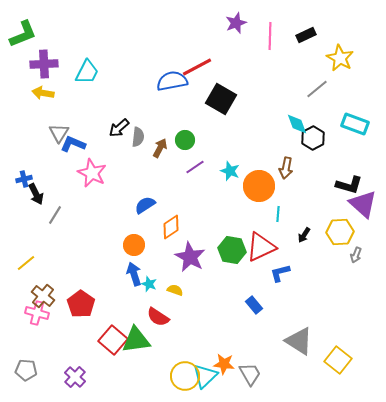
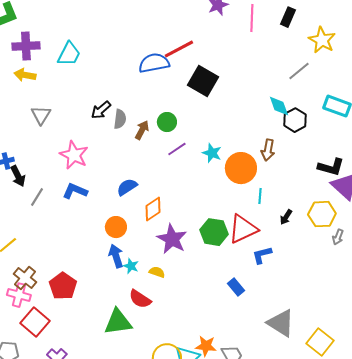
black rectangle: (306, 35) -> (288, 17), turned -42
blue L-shape: (73, 144) -> (75, 191), moved
red square: (113, 340) -> (35, 322), moved

